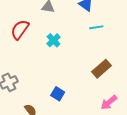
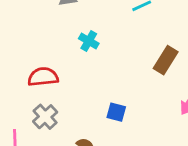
red semicircle: (20, 30) -> (43, 77), moved, turned 65

